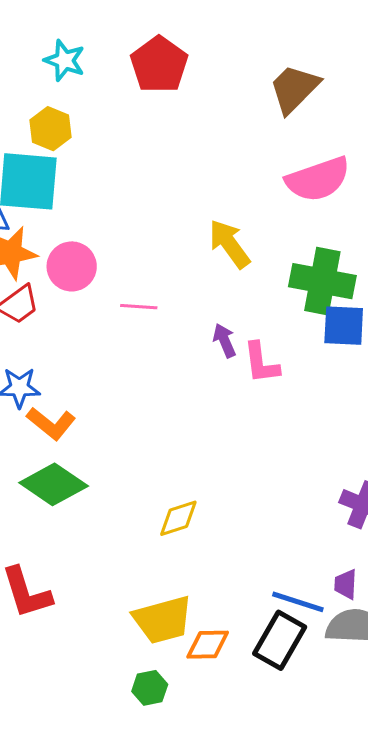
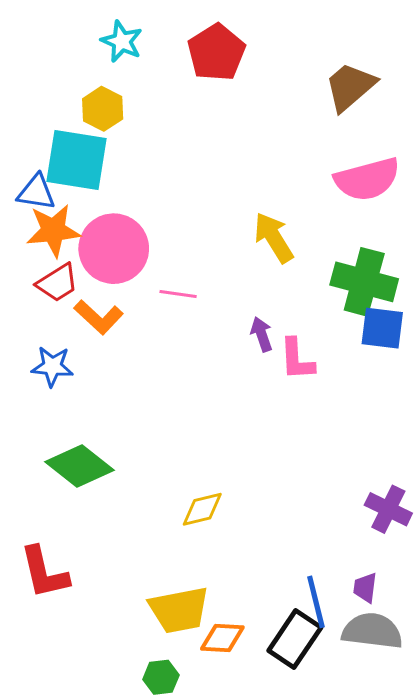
pink circle: (72, 266) -> (114, 249), size x1.4
orange L-shape: (51, 423) -> (99, 317), moved
blue line: (298, 602) -> (316, 602), turned 54

